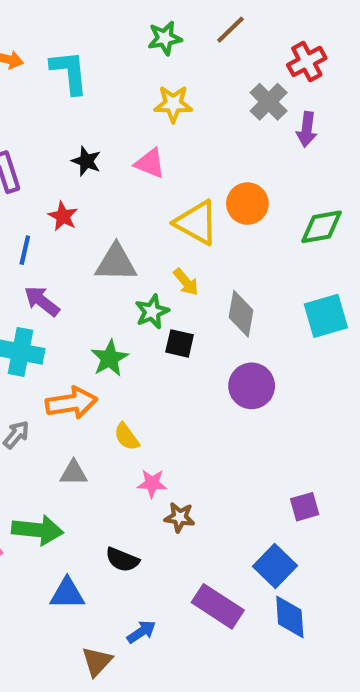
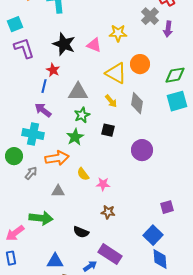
yellow star: (173, 104) -> (118, 33), moved
black star: (86, 161) -> (64, 44), size x1.6
blue line: (25, 250) -> (44, 86), moved
green star: (152, 312) -> (82, 115), moved
gray diamond: (241, 314) -> (137, 103), moved
cyan square: (326, 316) -> (177, 101), moved
pink star: (152, 483) -> (103, 184), moved
blue triangle: (67, 594) -> (55, 261), moved
purple rectangle: (218, 606) -> (110, 254), moved

